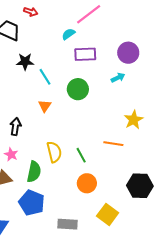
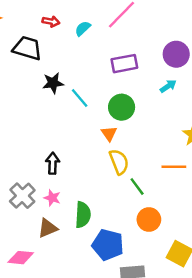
cyan semicircle: (68, 34) -> (83, 28), moved
orange triangle: (45, 106) -> (109, 134), moved
yellow semicircle: (54, 152) -> (119, 162), moved
blue pentagon: (32, 203) -> (108, 245), moved

